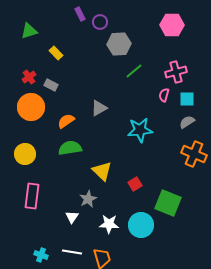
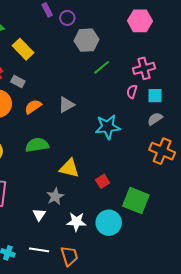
yellow rectangle: (56, 53) -> (23, 49), size x1.5
orange semicircle: (66, 121) -> (33, 107), moved
yellow triangle: (102, 171) -> (69, 168), turned -30

